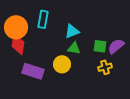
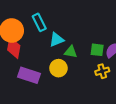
cyan rectangle: (43, 19) -> (39, 22), turned -36
cyan triangle: (72, 31) -> (56, 40), moved

